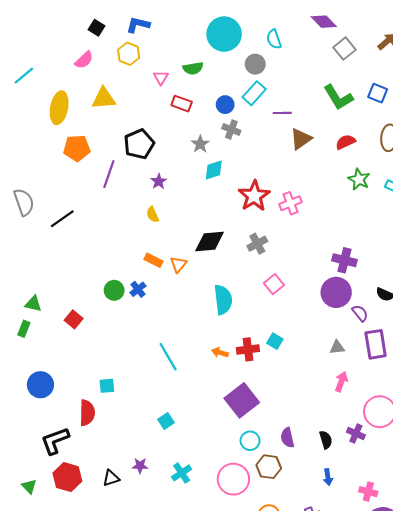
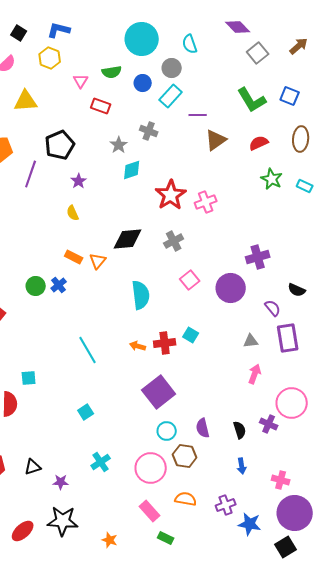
blue circle: (225, 105) -> (143, 83), moved
purple cross: (344, 260) -> (258, 257), turned -30
purple circle: (336, 292) -> (231, 288), moved
purple star: (140, 466) -> (61, 482), moved

